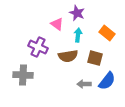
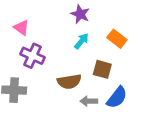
pink triangle: (57, 24) -> (21, 28), moved
cyan arrow: (78, 35) -> (81, 41), turned 32
brown semicircle: (68, 56) -> (69, 82), moved

